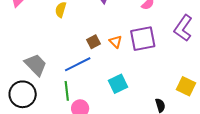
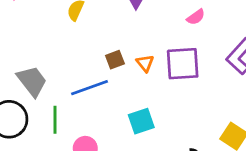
green line: (67, 91) -> (55, 120), moved

